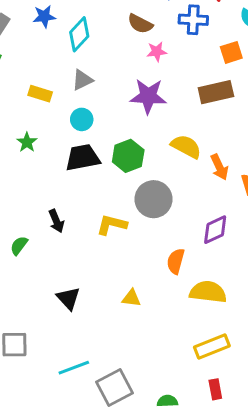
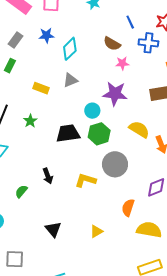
cyan circle: (82, 119) -> (92, 111), moved
yellow triangle: (131, 298) -> (96, 231), turned -40

